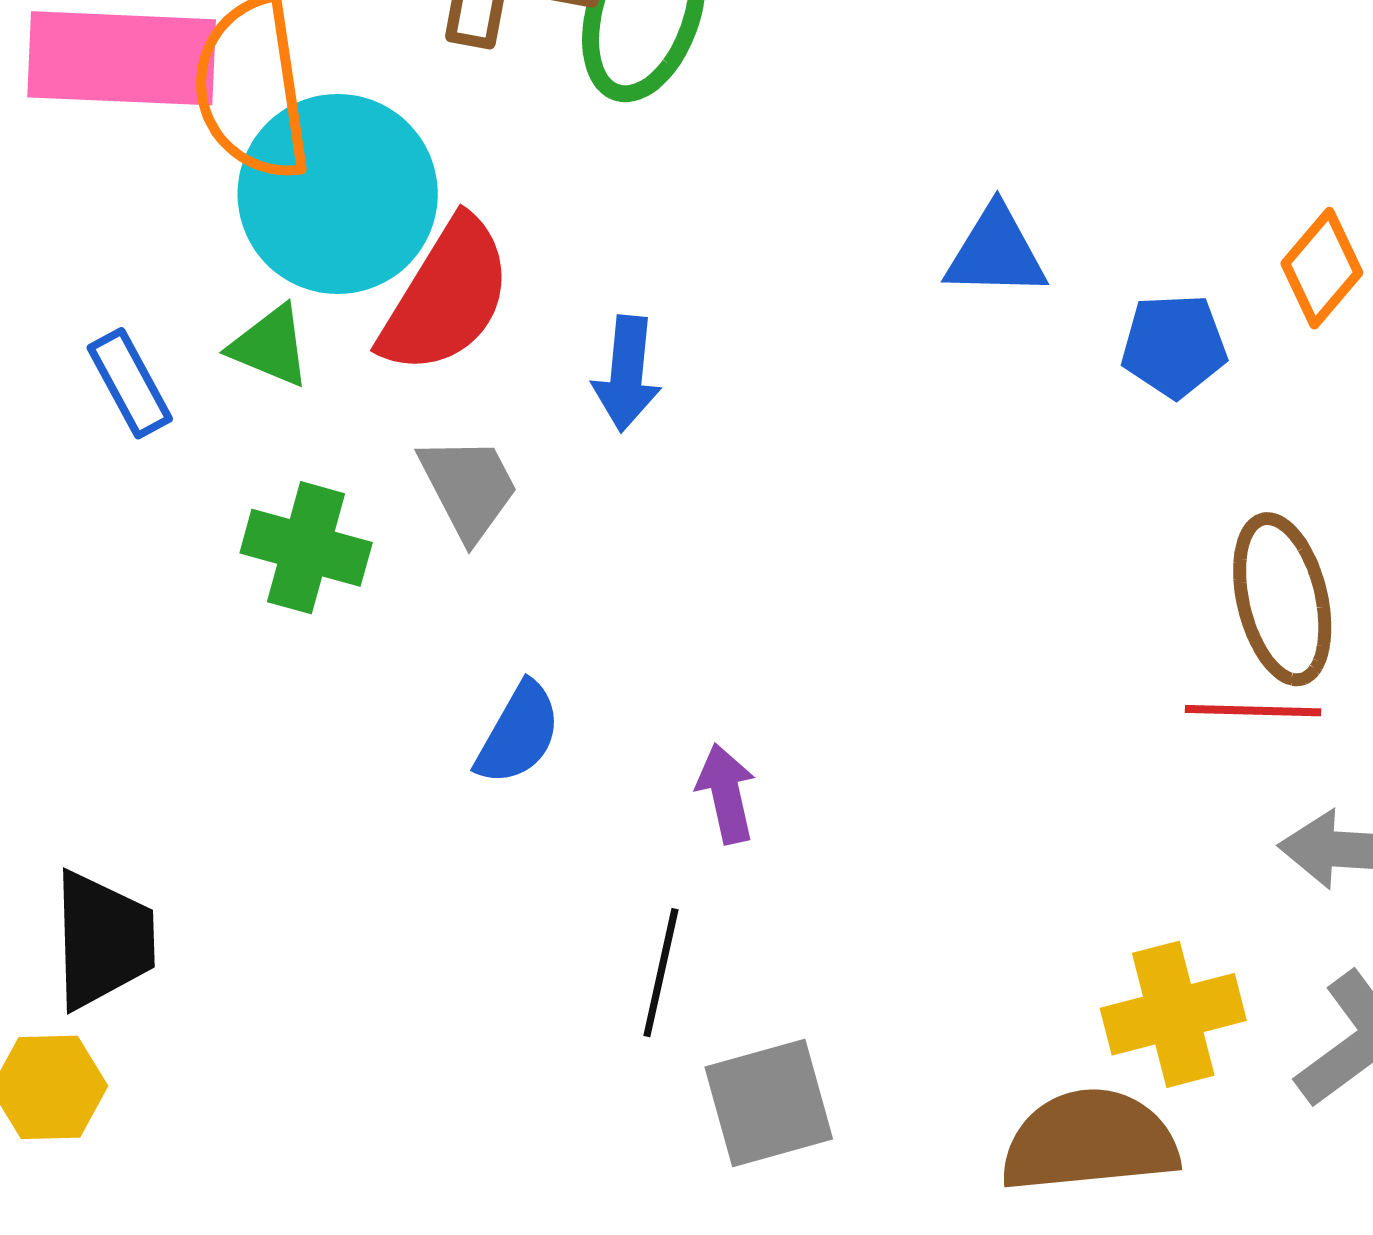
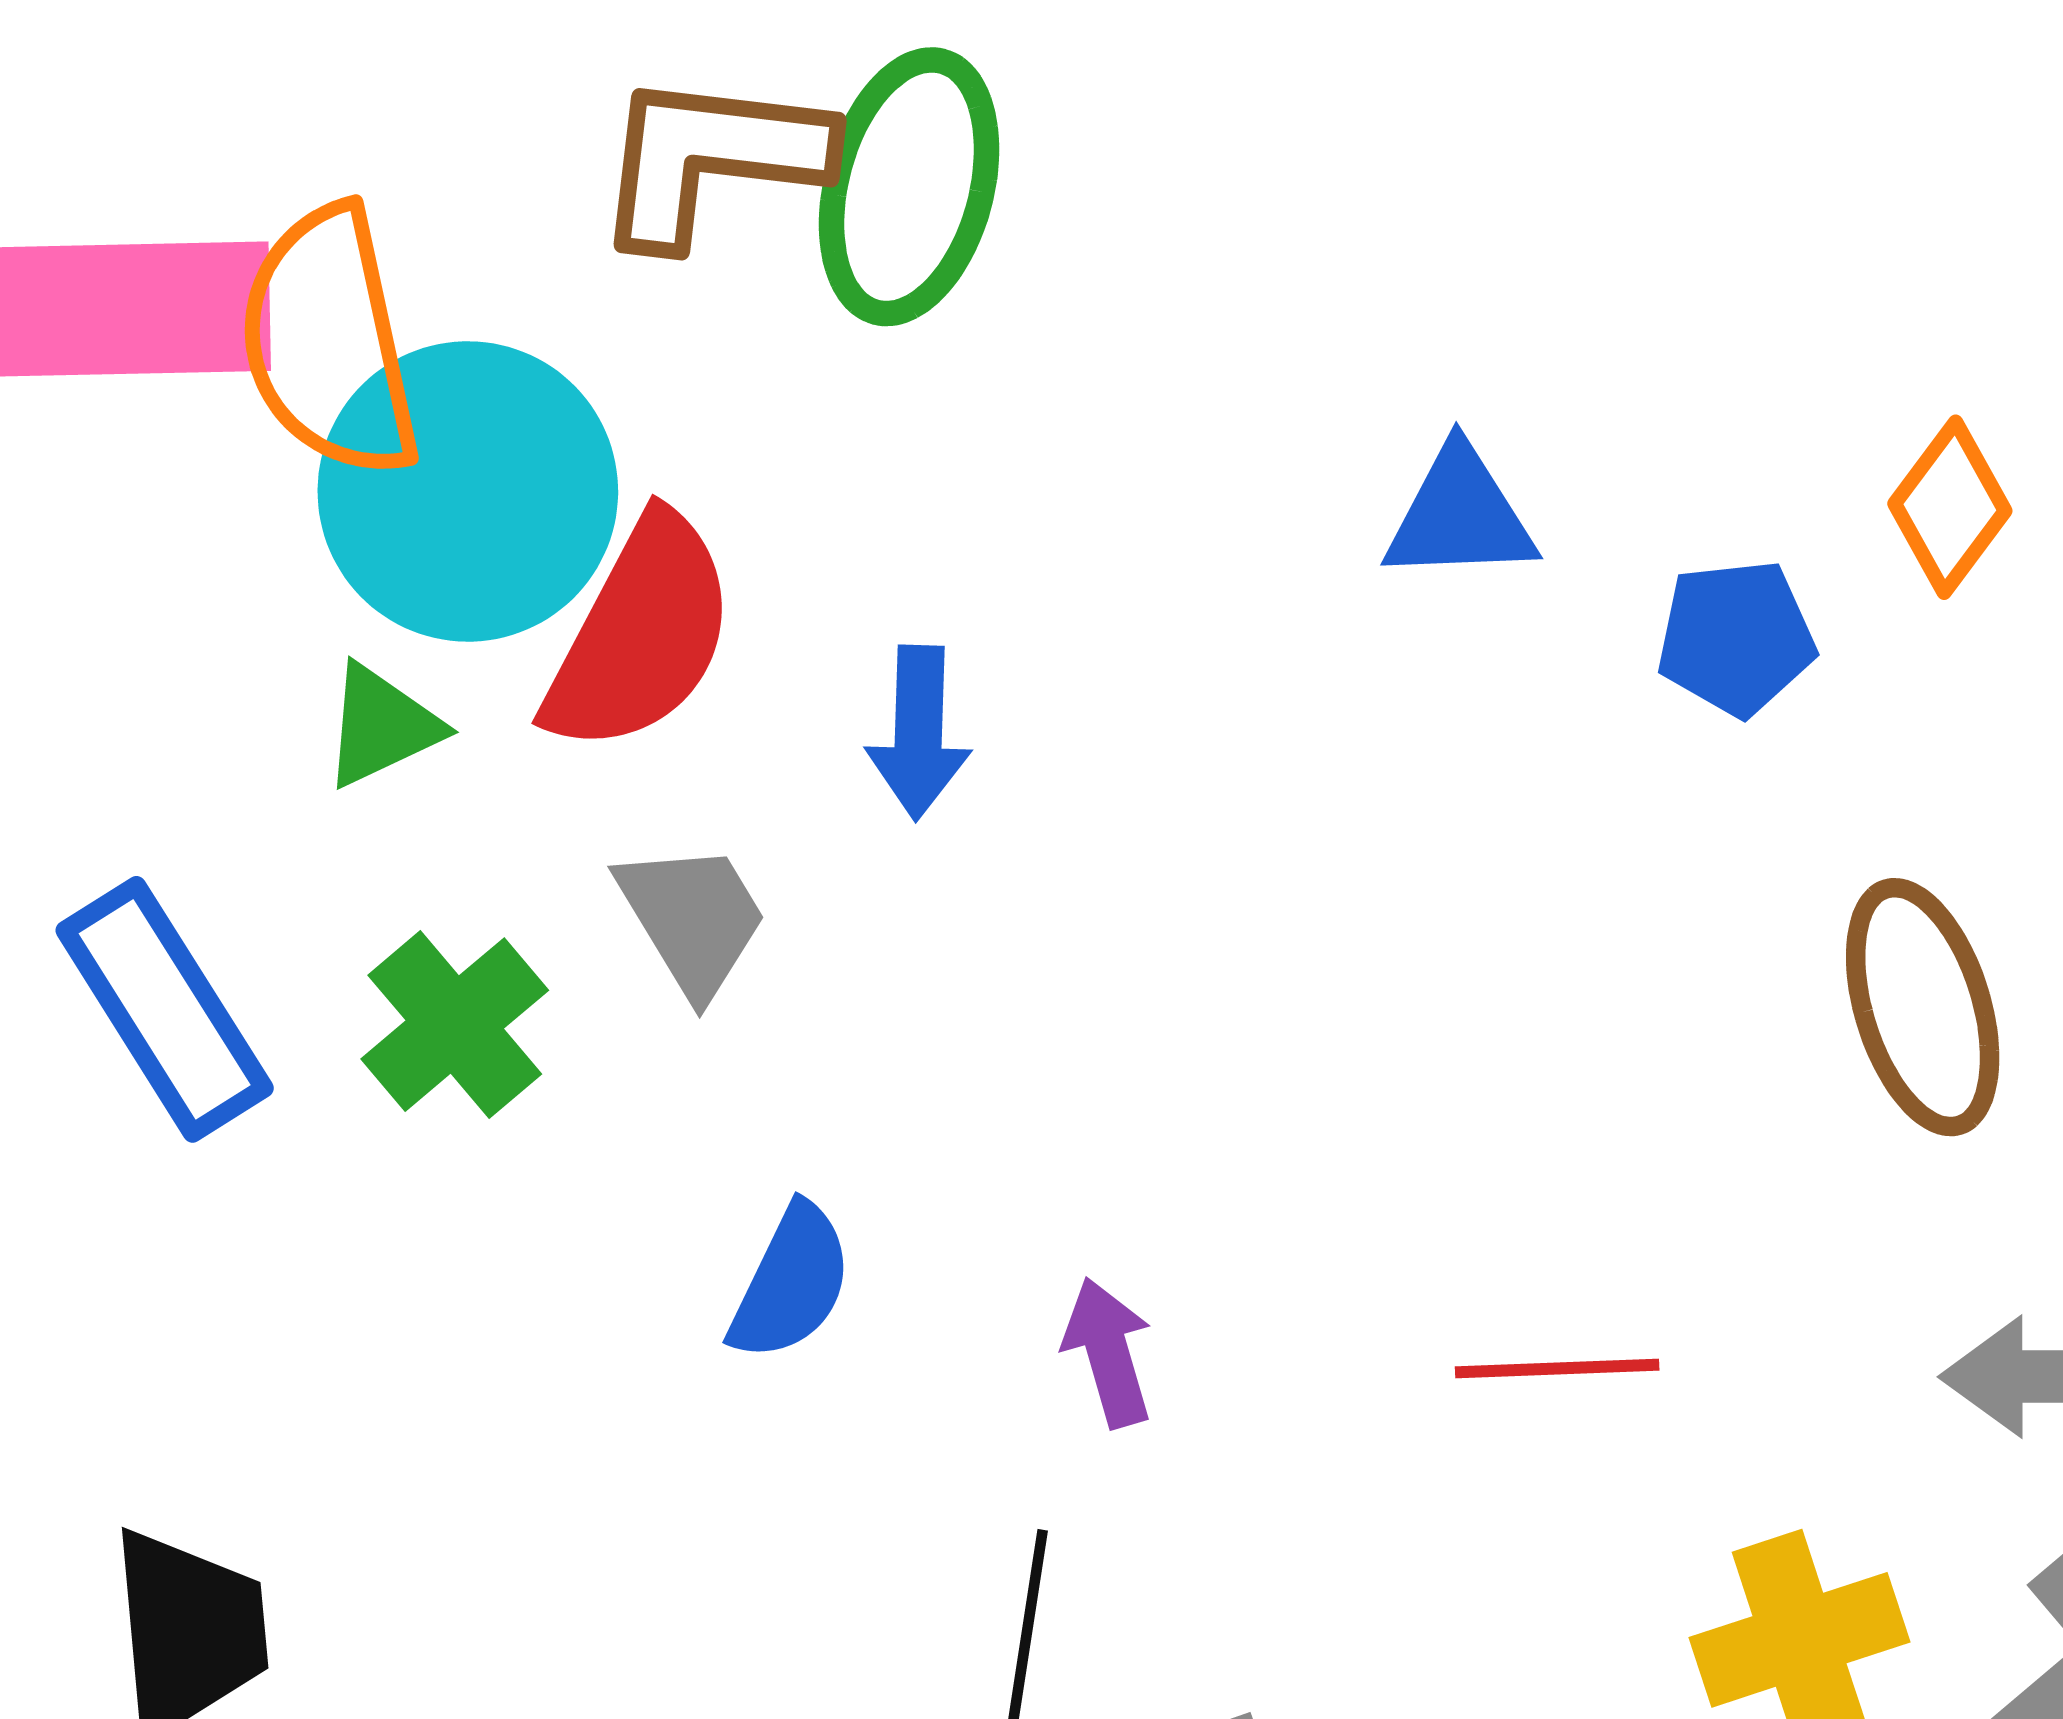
green triangle: (270, 346) -> (382, 726), turned -44
blue rectangle: (130, 383) -> (165, 1009), moved, size x1.6
green cross: (306, 548) -> (455, 1025), turned 38
red line: (1253, 711) -> (1557, 1369), moved

